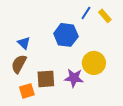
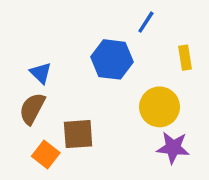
yellow rectangle: (105, 16) -> (185, 58), moved, turned 32
purple star: (74, 78) -> (173, 148), moved
orange square: (27, 91) -> (46, 154), turned -35

